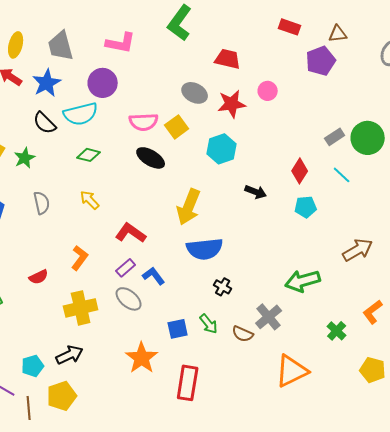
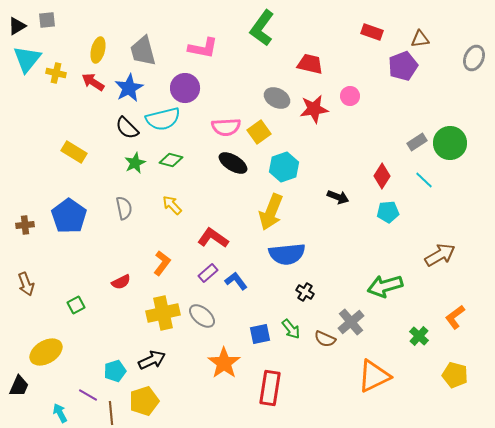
cyan hexagon: (222, 149) -> (284, 167), moved
green star: (25, 158) -> (135, 163), moved
gray ellipse: (129, 299) -> (202, 316), moved

